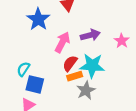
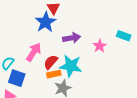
blue star: (38, 19) -> (46, 22), moved
pink arrow: (62, 42) -> (34, 52), moved

